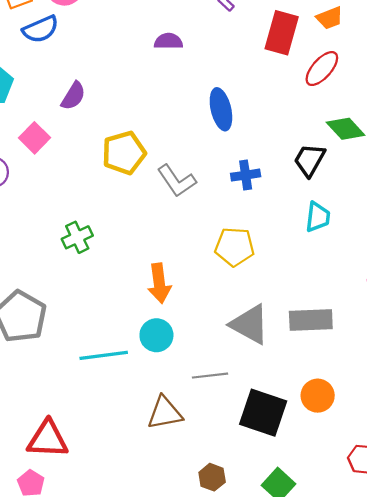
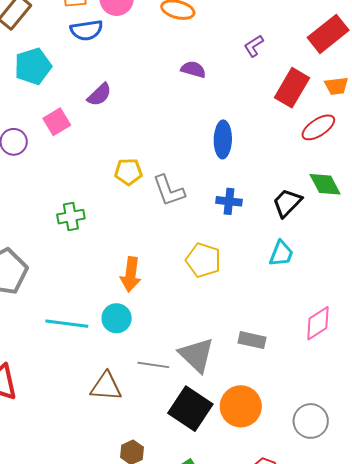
yellow pentagon: (124, 153) -> (128, 172), moved, size x0.7
gray rectangle: (311, 320) -> (252, 340), size x0.7
gray triangle: (250, 324) -> (196, 355), moved
orange circle: (318, 396) -> (241, 406), size x1.4

